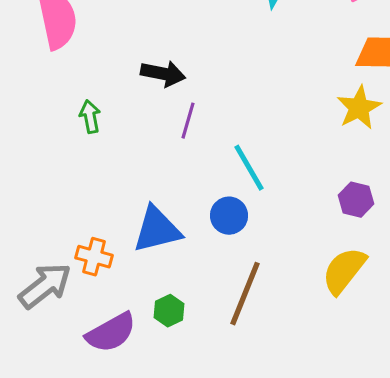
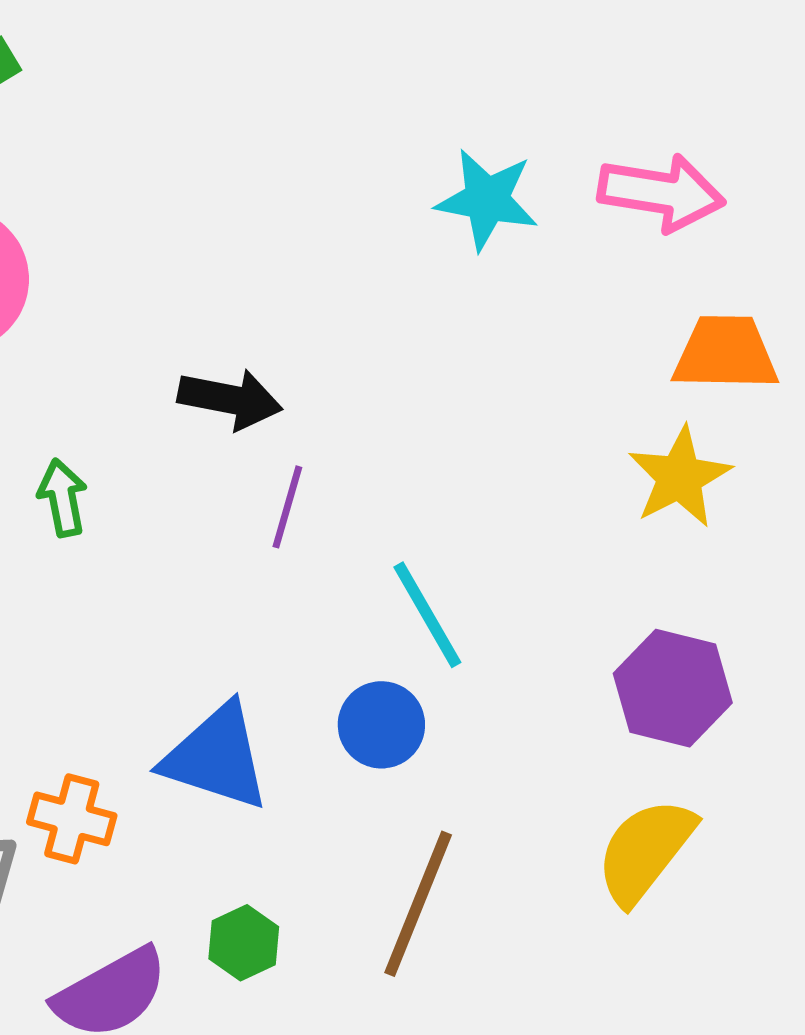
purple hexagon: (356, 200) -> (673, 688), size x1.4
blue triangle: (157, 230) -> (216, 757), turned 32

